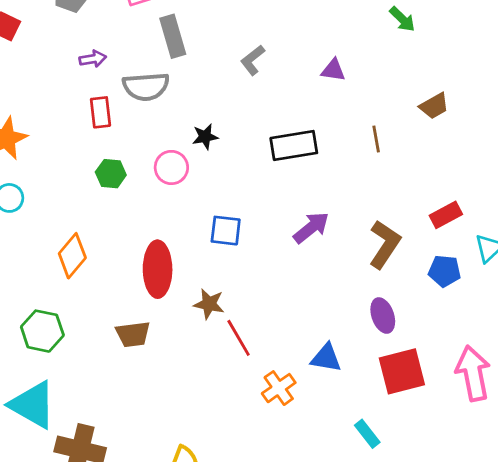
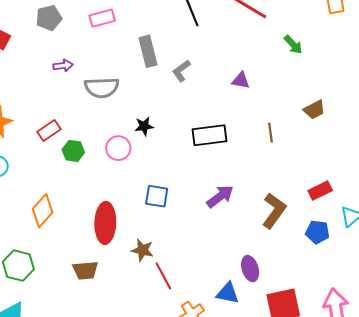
gray rectangle: (173, 36) -> (148, 51), moved
red rectangle: (101, 112) -> (49, 130), moved, turned 60
purple ellipse: (383, 316) -> (250, 269), moved

